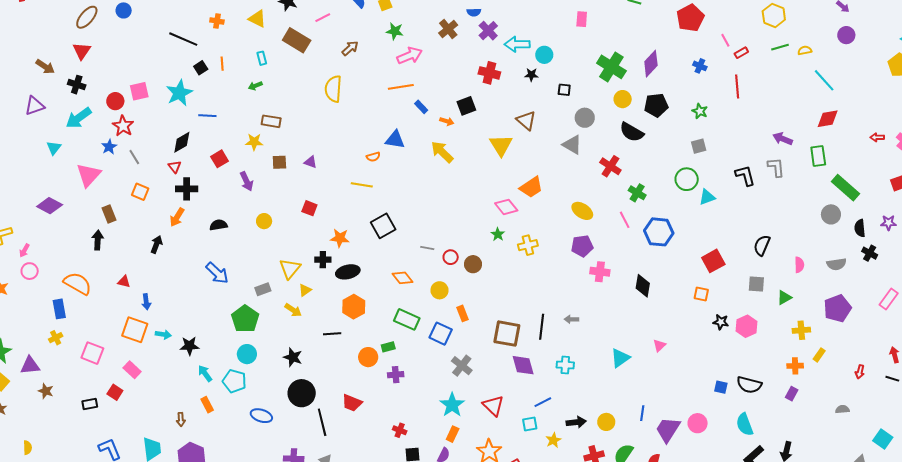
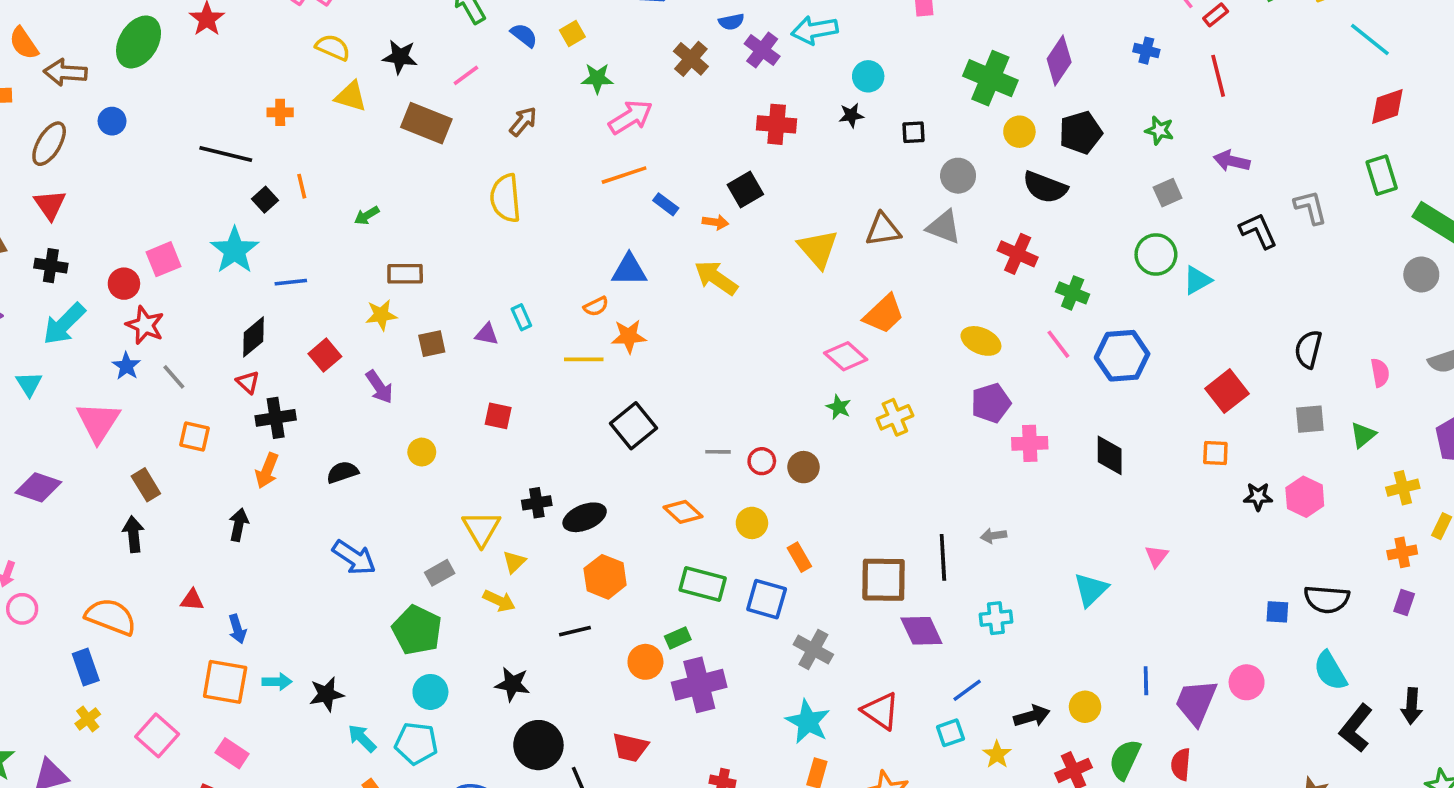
cyan arrow: (517, 44) -> (814, 30), moved
cyan rectangle: (262, 58) -> (521, 317), moved
brown triangle: (526, 120) -> (883, 230), moved, turned -40
purple arrow: (783, 139) -> (1232, 161), moved
orange star: (340, 238) -> (629, 336), moved
pink square: (92, 353) -> (157, 735), turned 30
purple cross: (396, 375) -> (699, 685), size x1.8

